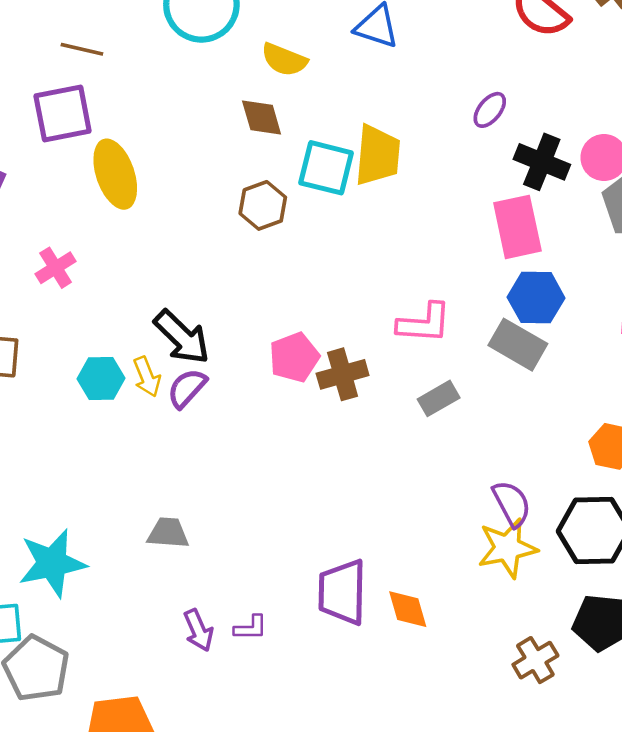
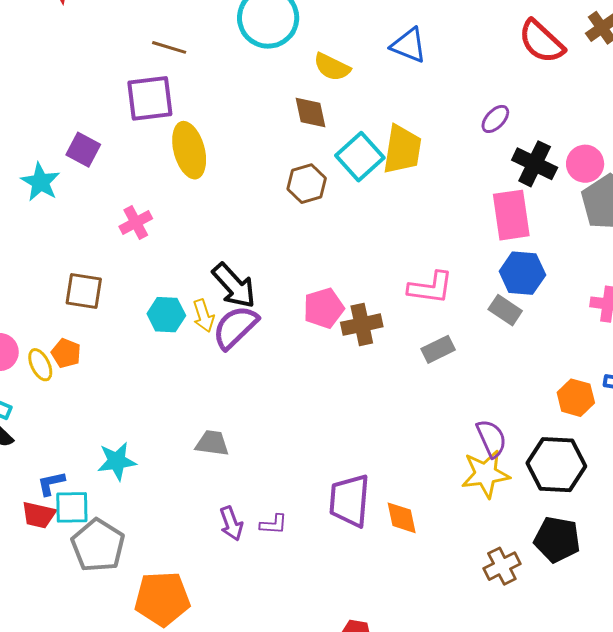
cyan square: (326, 168) -> (360, 157), turned 30
gray rectangle: (518, 345) -> (505, 310), size x0.7
purple semicircle: (187, 388) -> (235, 327), size x1.4
cyan star: (52, 563) -> (117, 461), size x0.7

